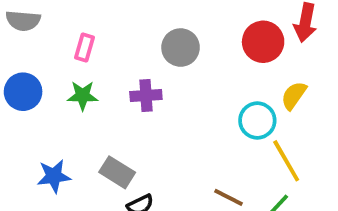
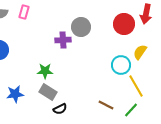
pink rectangle: (85, 48) -> (24, 12), moved
green star: (83, 96) -> (45, 71), moved
purple cross: (146, 96) -> (63, 40), moved

